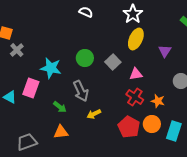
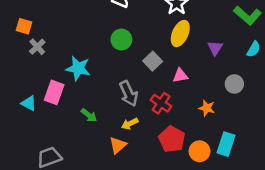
green circle: (85, 58) -> (121, 39), moved
gray arrow: (81, 91) -> (129, 94), moved
red cross: (135, 97) -> (161, 103), moved
orange circle: (152, 124) -> (200, 151), moved
orange triangle: (61, 132) -> (118, 145), moved, turned -35

